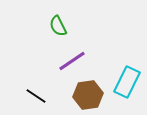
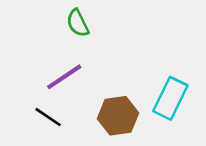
purple line: (72, 61) -> (64, 77), moved

